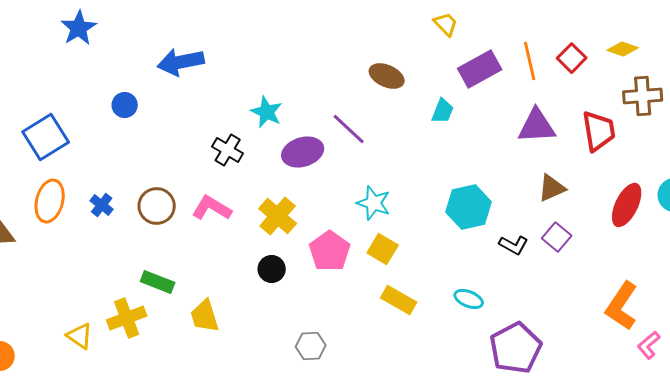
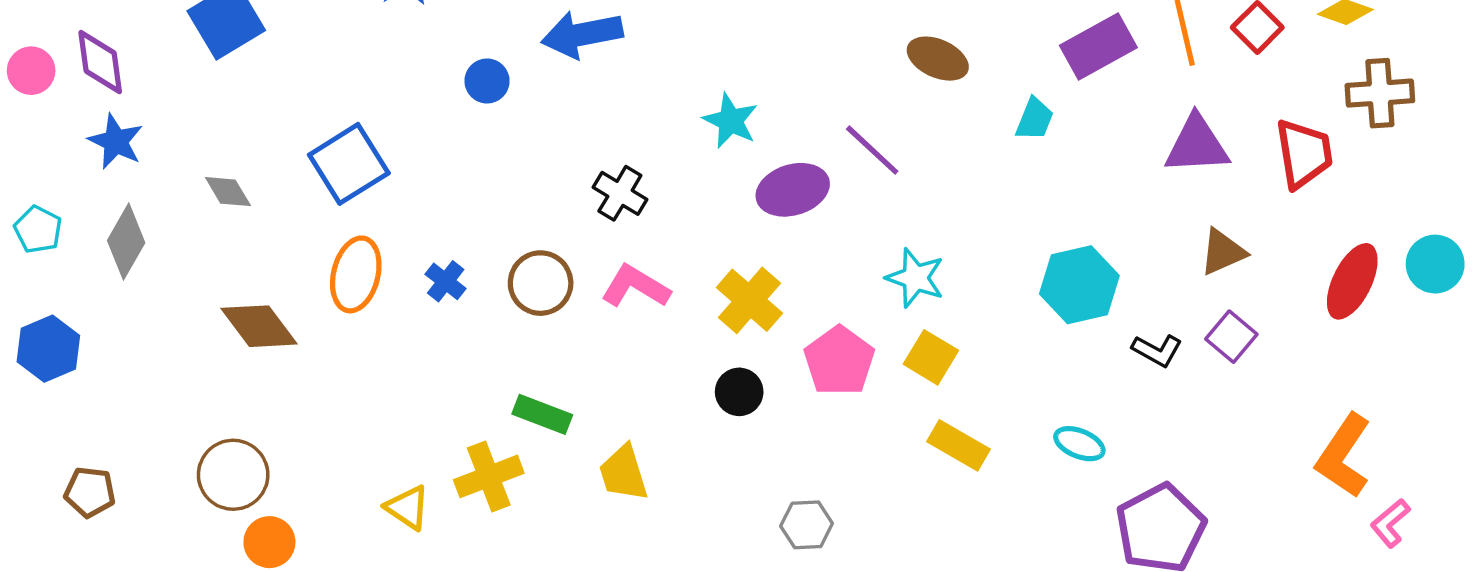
blue circle: (125, 105) -> (487, 81), moved
black cross: (228, 150) -> (620, 193), moved

